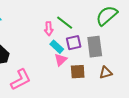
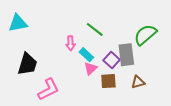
green semicircle: (107, 16) -> (145, 35), moved
pink arrow: (49, 29) -> (71, 43), moved
purple square: (74, 43) -> (112, 60), moved, turned -35

